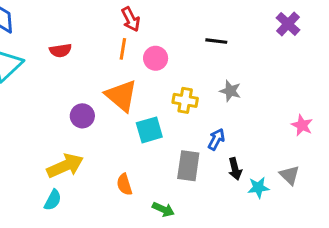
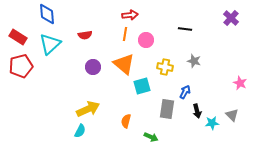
red arrow: (131, 19) -> (130, 15), turned -70
purple circle: (82, 116) -> (93, 67), moved
orange semicircle: (124, 184) -> (126, 121), turned 32

